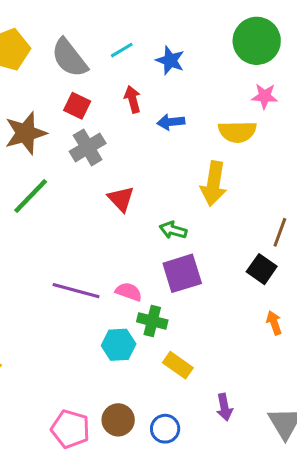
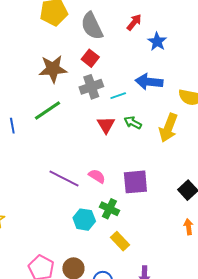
cyan line: (122, 50) -> (118, 96), moved
red arrow: (133, 99) -> (134, 22), moved, turned 42
blue arrow: (171, 122) -> (149, 82), size x1.5
green arrow: (173, 230) -> (133, 123), moved
pink semicircle: (129, 292) -> (97, 176), moved

